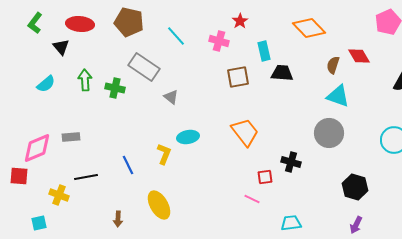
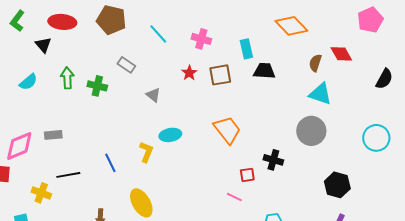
red star: (240, 21) -> (189, 73), moved
gray rectangle: (144, 67) -> (126, 65), size x0.6

